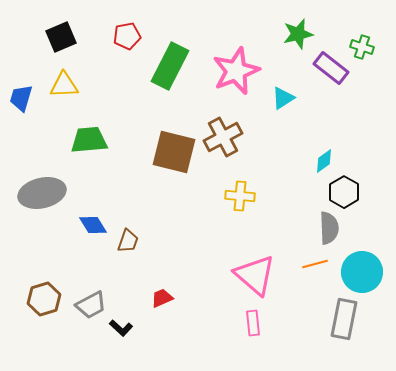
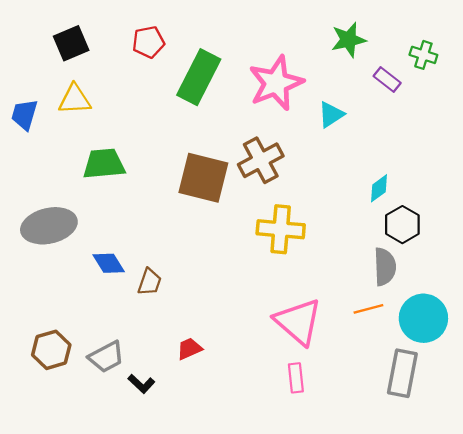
purple rectangle: (331, 68) -> (387, 79), size x0.7
yellow cross: (240, 196) -> (281, 229), size x1.4

